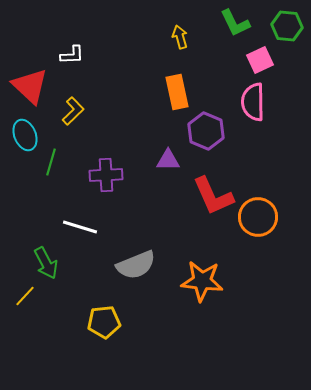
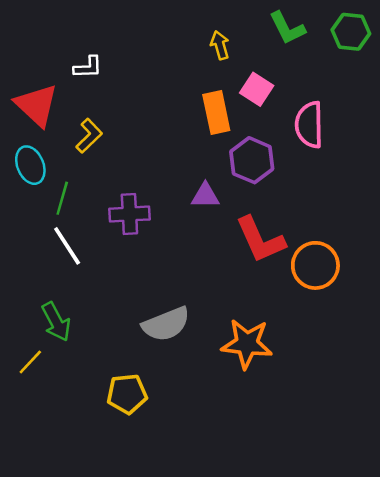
pink square: (260, 60) -> (257, 89), moved, turned -32
white line: (80, 227) -> (67, 246), moved, turned 40

